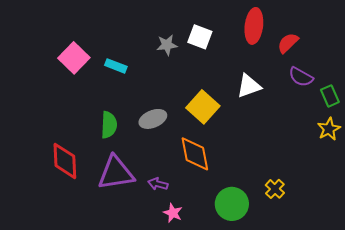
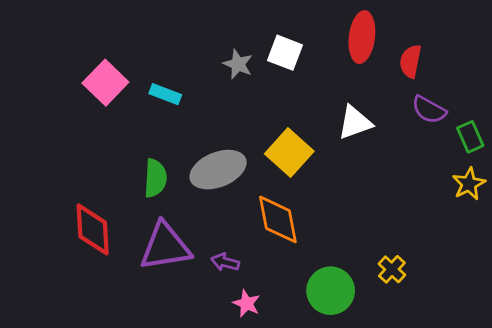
red semicircle: (288, 43) -> (410, 61), turned -35
gray star: (167, 45) -> (238, 64), turned 30
gray ellipse: (153, 119) -> (218, 170), size x1.4

